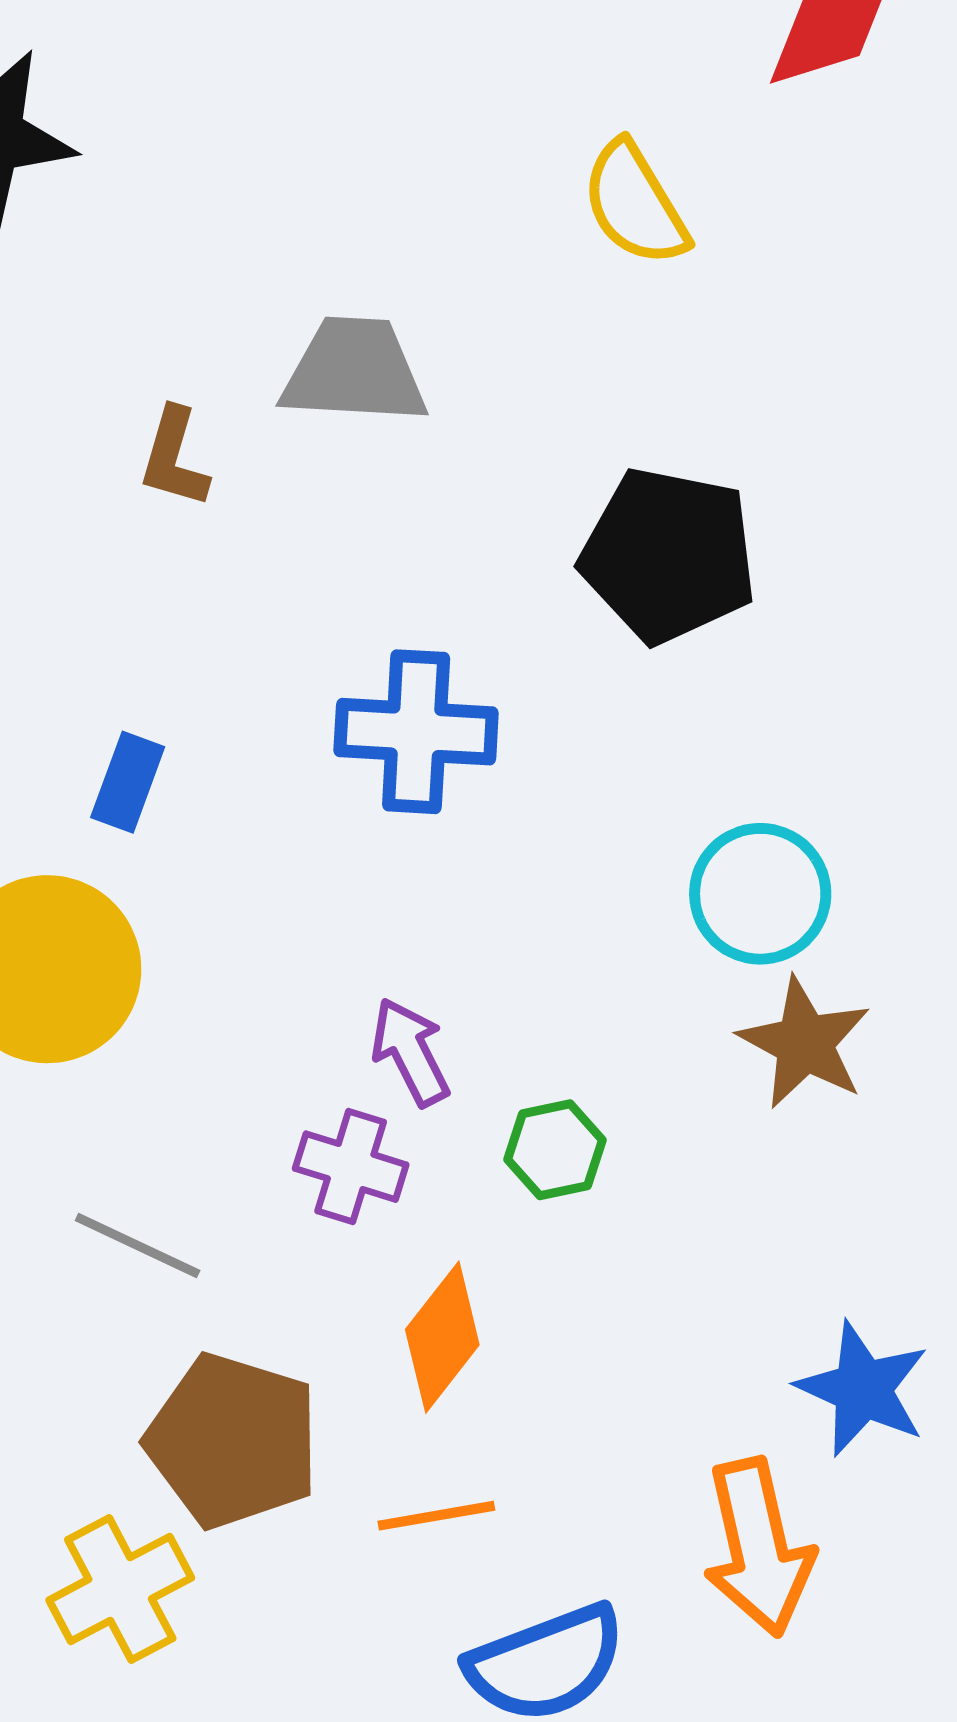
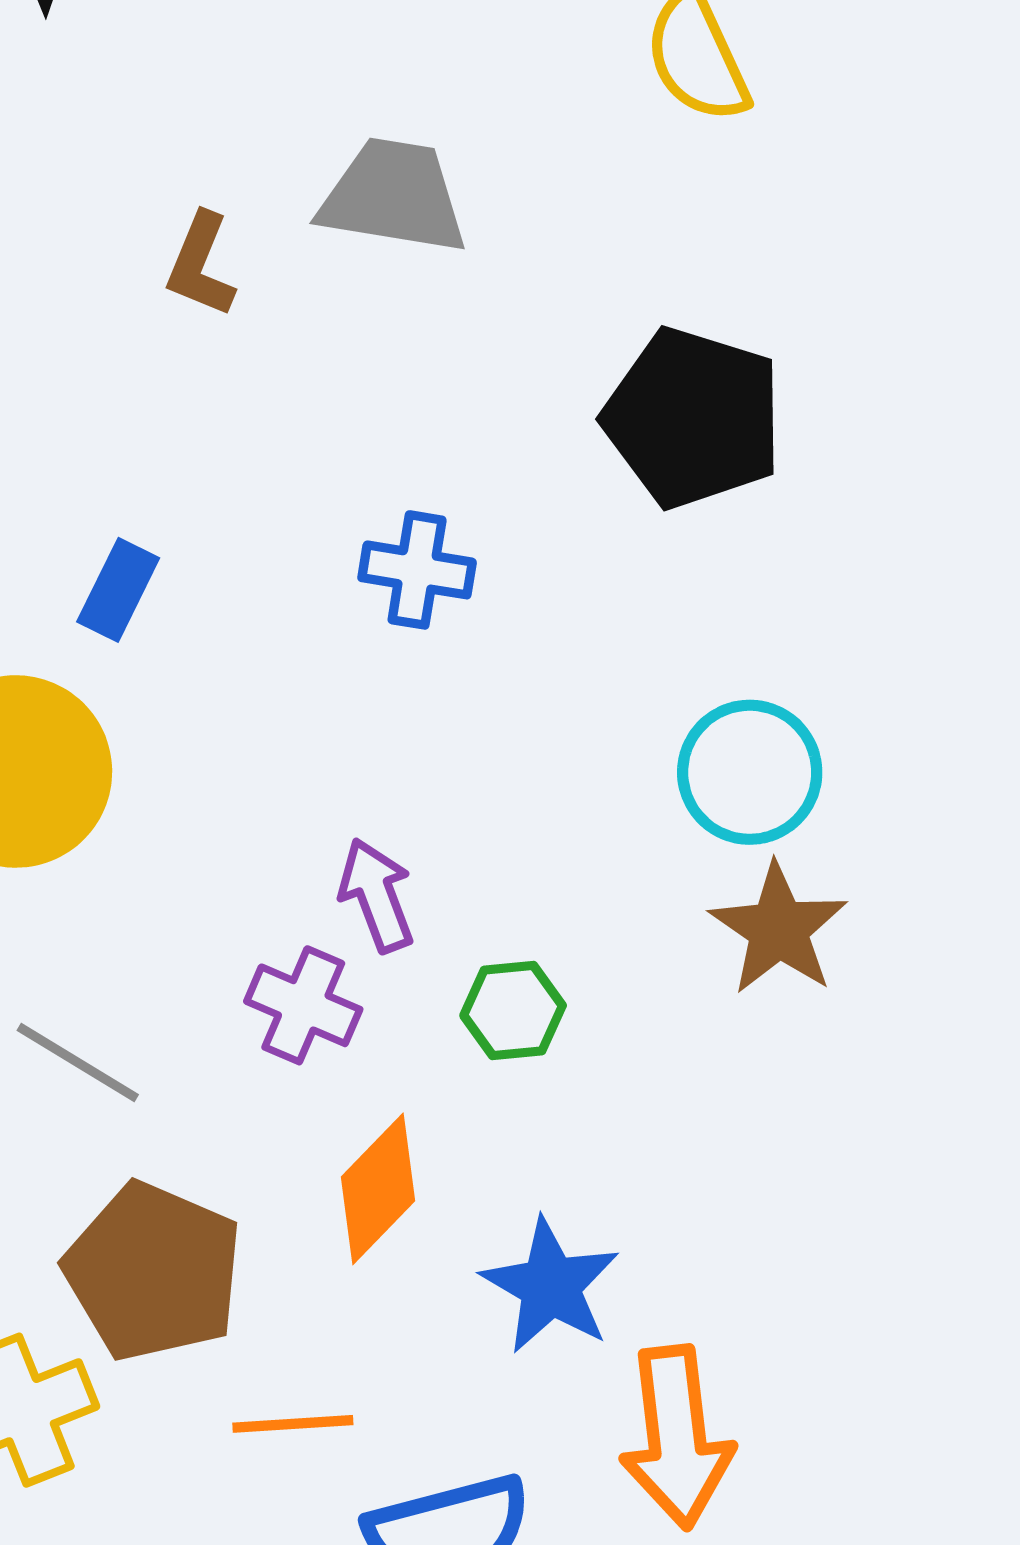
blue cross: (416, 732) -> (417, 570), size x0.7
blue star: (863, 1389) -> (550, 1286), moved
orange line: (436, 1516) -> (293, 1424), moved

